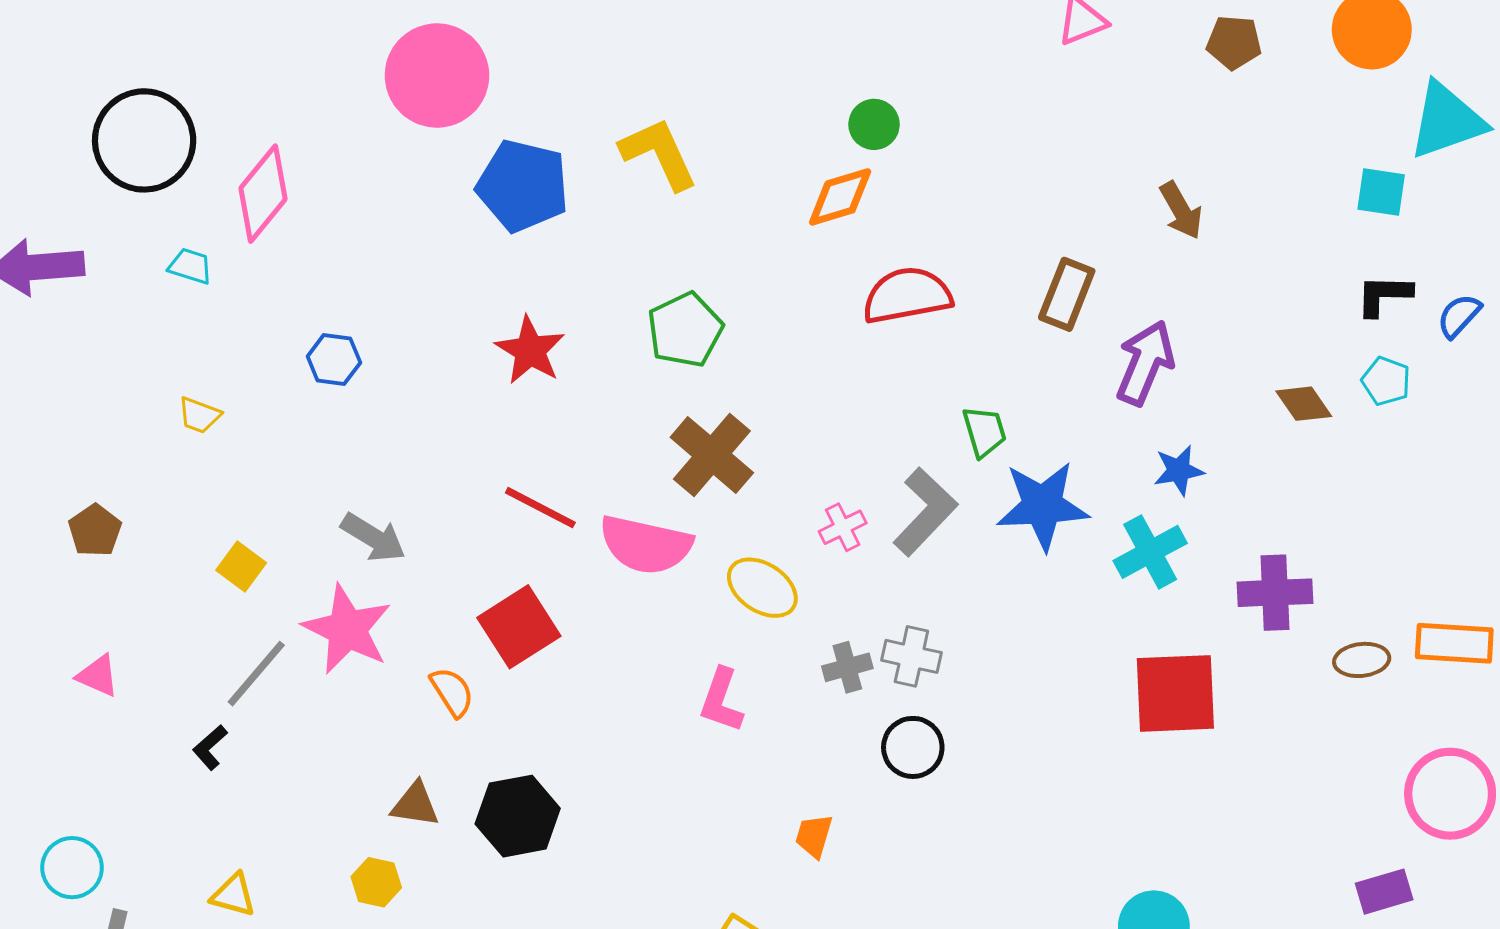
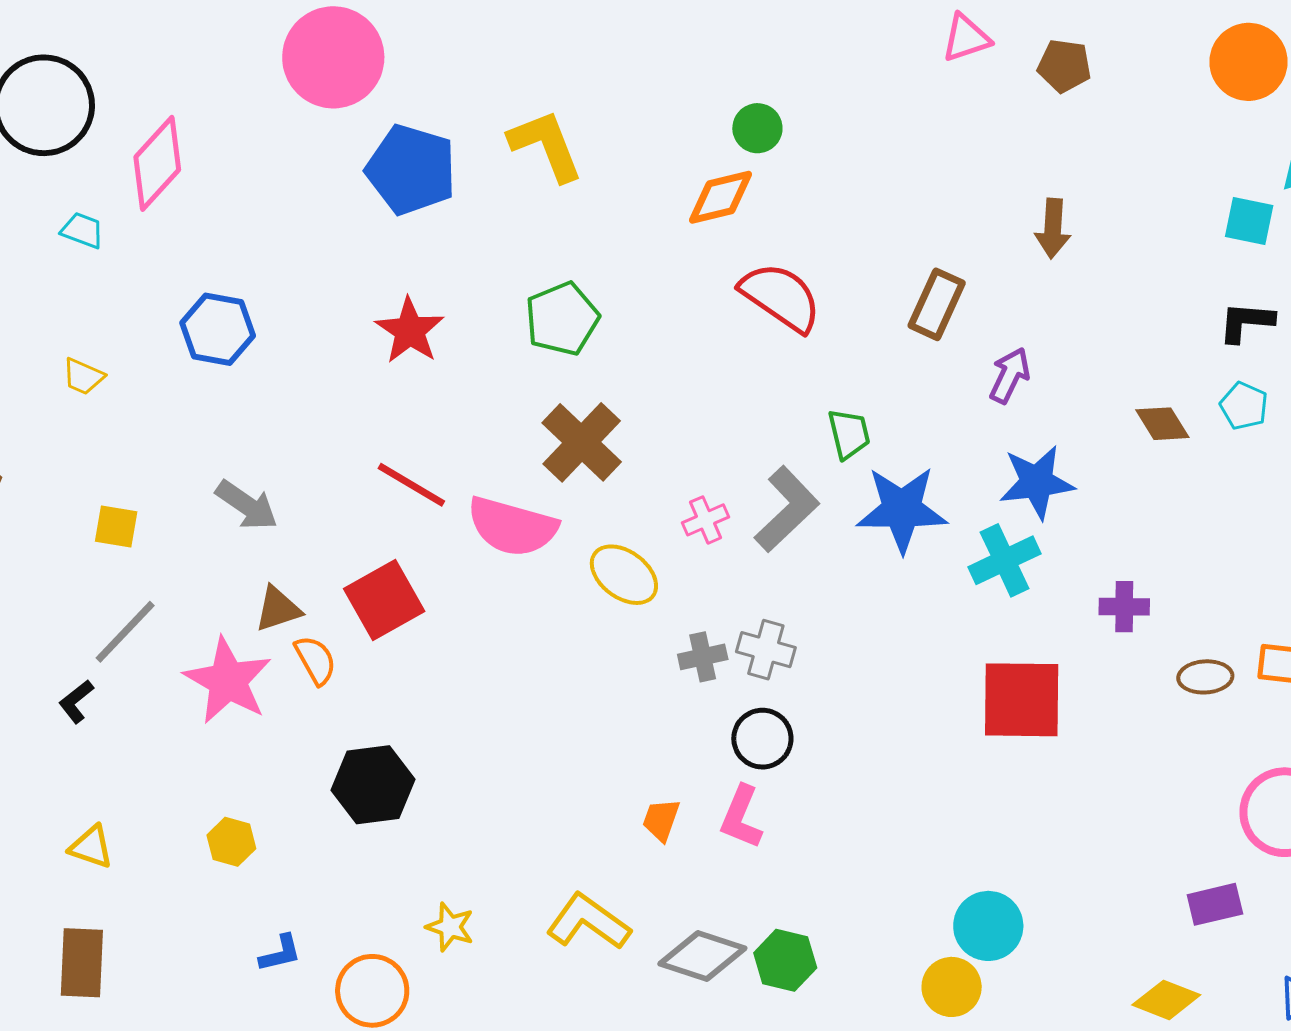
brown pentagon: (1234, 42) -> (1064, 66), moved
brown arrow: (1181, 210) -> (1053, 228), turned 30
red semicircle: (907, 295) -> (781, 297), turned 42
blue hexagon: (334, 360) -> (218, 329), size x1.4
purple arrow: (1145, 363) -> (1010, 375), size x0.7
blue star: (1179, 470) -> (1037, 482), size x1.5
yellow square: (241, 567) -> (116, 526), turned -30
purple cross: (1275, 593) -> (1124, 607), size x0.7
pink star: (347, 629) -> (228, 681), moved
pink L-shape: (721, 700) -> (741, 817), moved
brown triangle: (415, 804) -> (278, 609), moved, turned -30

